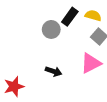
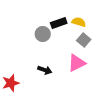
black rectangle: (70, 17) -> (59, 23), turned 35

